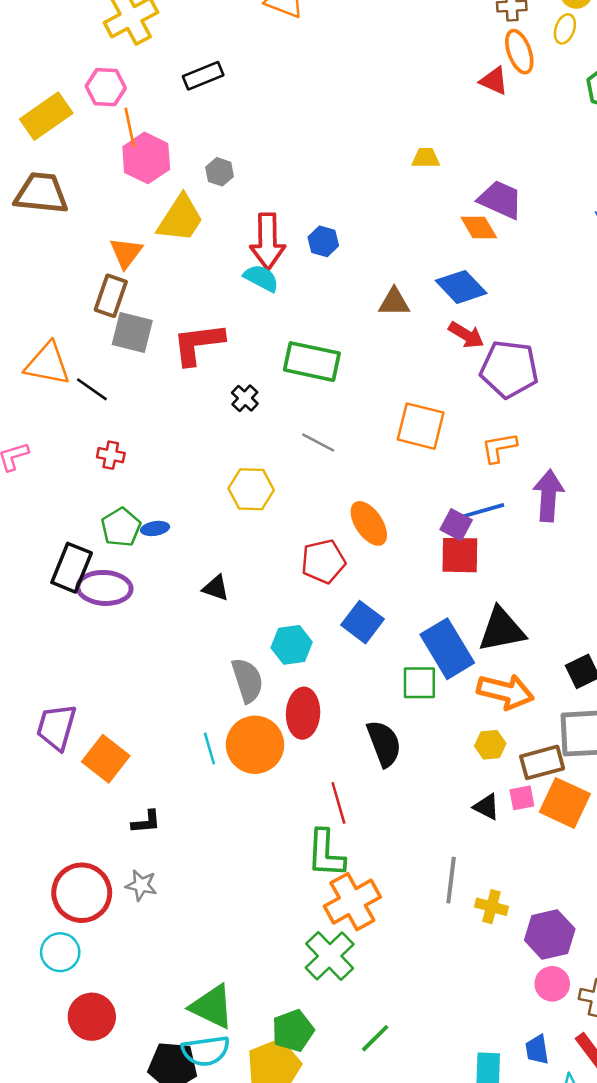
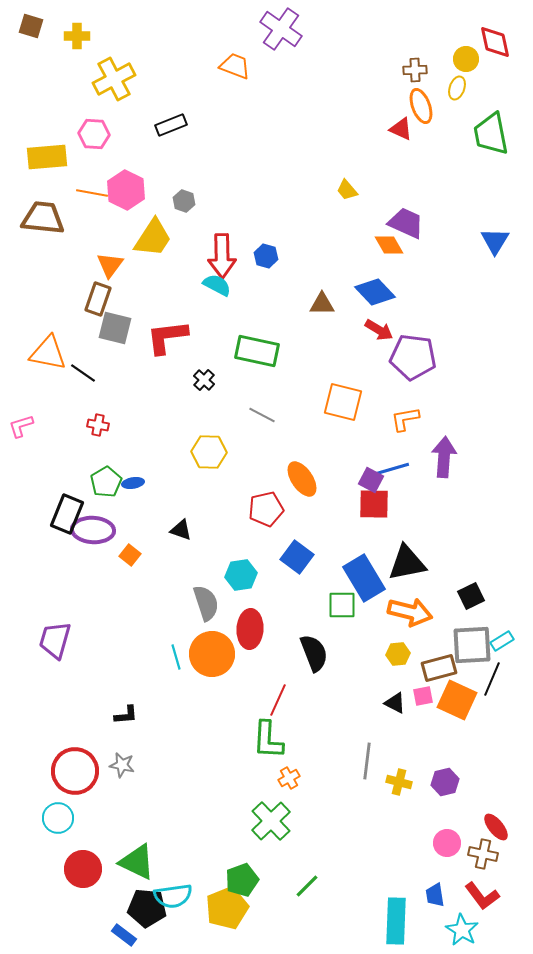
yellow rectangle: (46, 116) -> (47, 157), turned 30
orange line: (130, 128) -> (92, 193), moved, turned -68
yellow trapezoid: (426, 158) -> (347, 190), turned -130
orange square: (106, 759) -> (130, 555), moved, size x0.6
red line: (338, 803) -> (278, 700), turned 40
orange cross: (352, 902) -> (289, 778), size x0.5
purple hexagon: (550, 934) -> (445, 782), moved, size x0.7
green triangle: (212, 1007) -> (137, 862), moved

